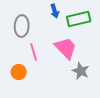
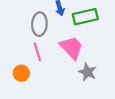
gray ellipse: (22, 26) -> (39, 24), moved

